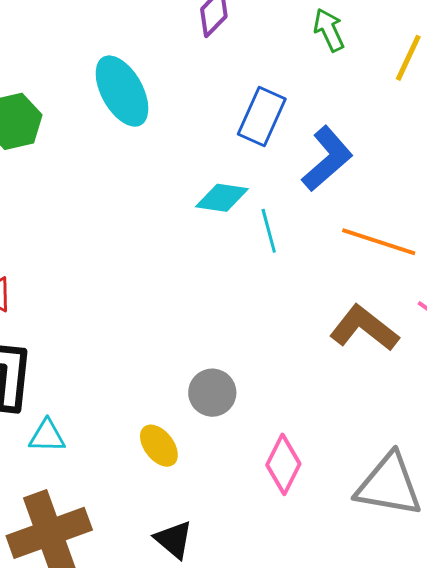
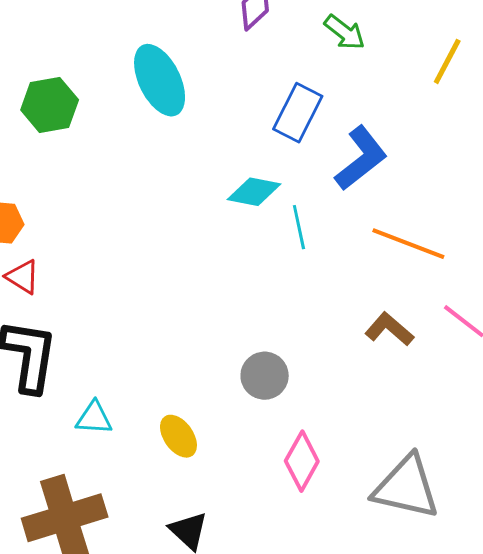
green arrow: (329, 30) -> (345, 32), moved, turned 150
brown L-shape: (364, 328) -> (389, 329), size x0.7
gray circle: (212, 393) -> (265, 376), moved
cyan triangle: (47, 436) -> (94, 418), moved

